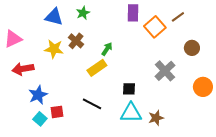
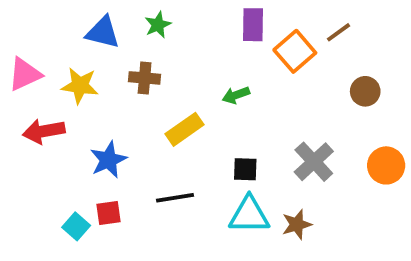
brown cross: (76, 41) -> (145, 78), turned -35
yellow star: (54, 49) -> (80, 86), moved
green arrow: (107, 49) -> (236, 95), moved, turned -144
gray cross: (165, 71) -> (314, 162), moved
blue star: (38, 95) -> (108, 160), moved
black line: (92, 104) -> (175, 198), turned -36

